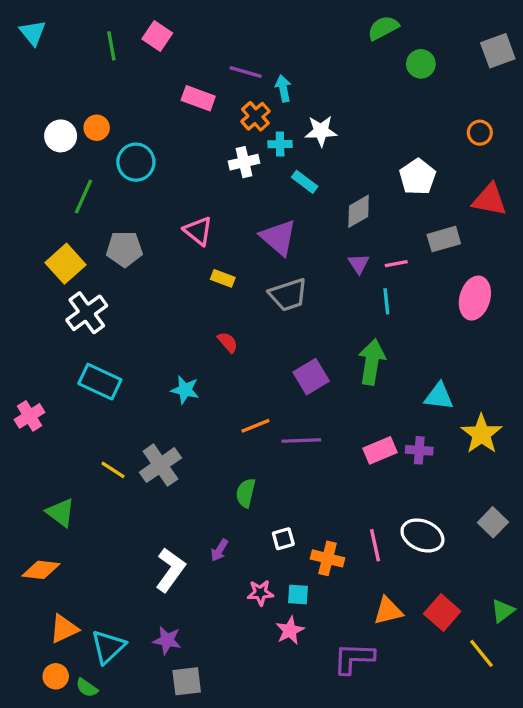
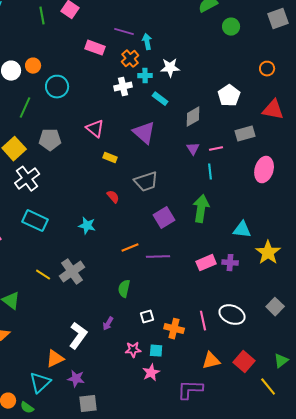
gray trapezoid: (288, 295) -> (146, 182), moved
orange triangle: (64, 629) -> (55, 359), moved

